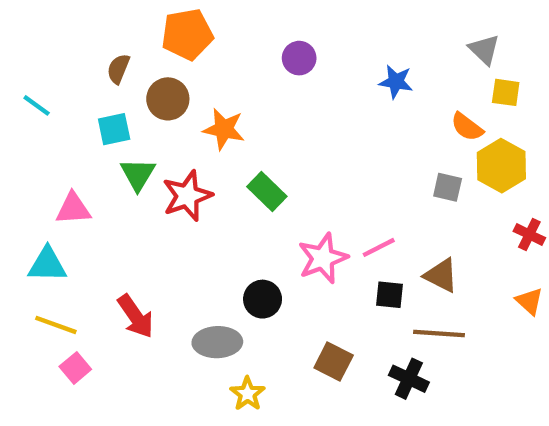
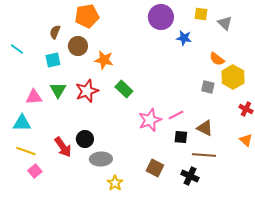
purple circle: (299, 58) -> (161, 17), moved, size x1.6
yellow square: (506, 92) -> (201, 14), moved
green triangle: (138, 174) -> (58, 90), moved
black circle: (263, 299) -> (85, 139), moved

